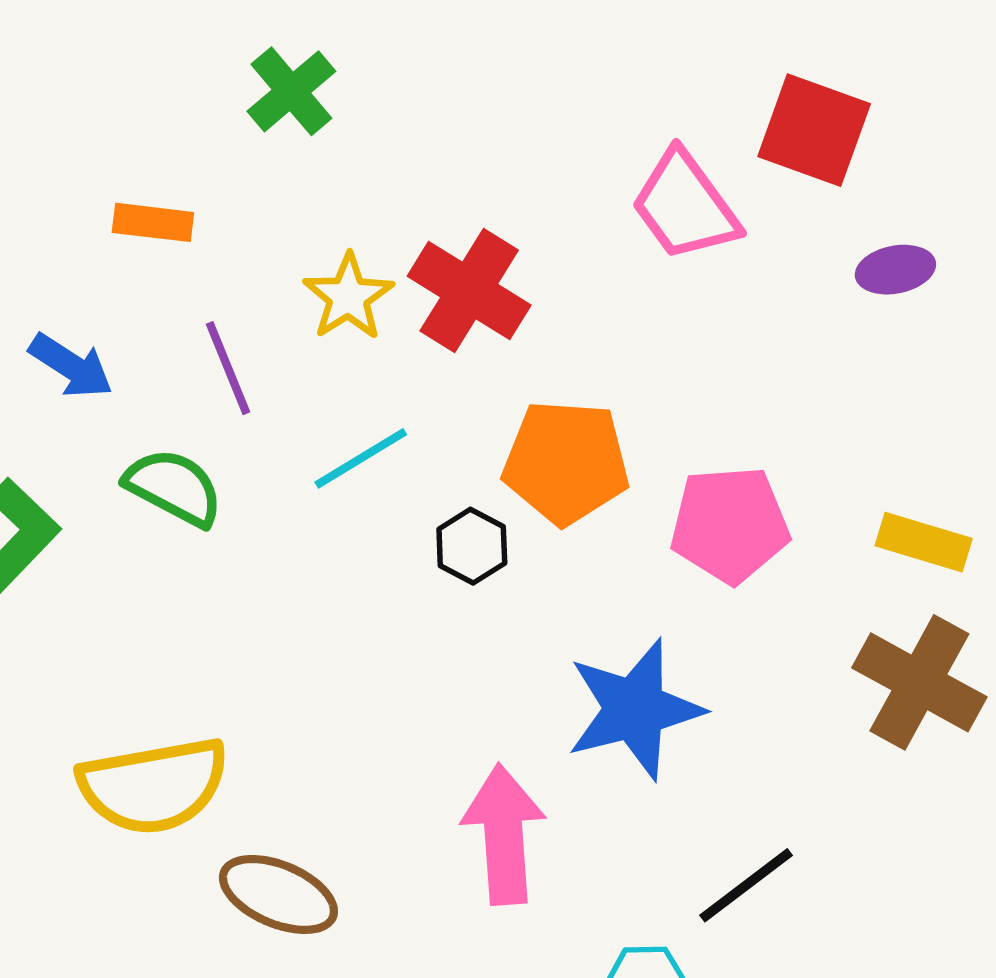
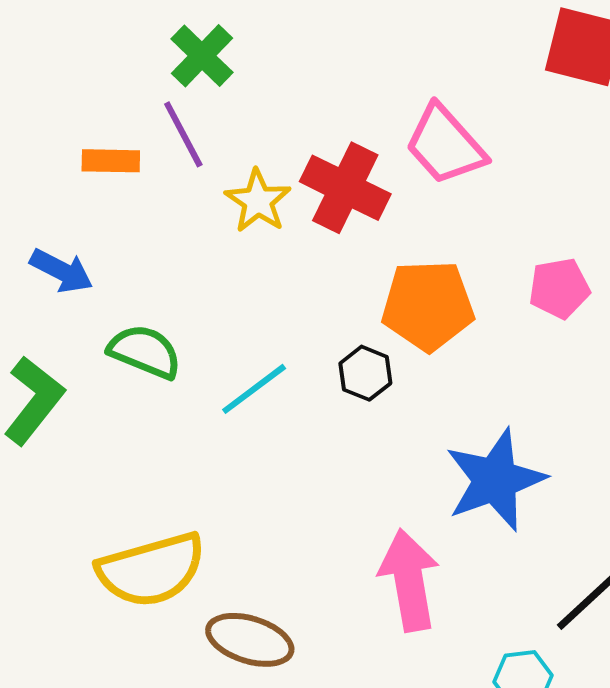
pink trapezoid: (685, 206) -> (445, 145), moved
purple line: (228, 368) -> (183, 134), moved
cyan line: (361, 458) -> (254, 389), moved
pink pentagon: (730, 525) -> (559, 288), moved, size x0.7

